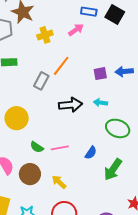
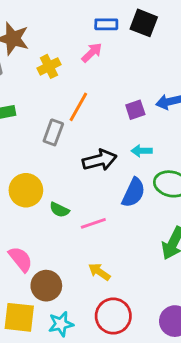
green semicircle: (37, 147) -> (59, 210), moved
blue semicircle: (91, 153) -> (134, 193), moved, size x1.5
brown circle: (30, 174) -> (46, 286), moved

